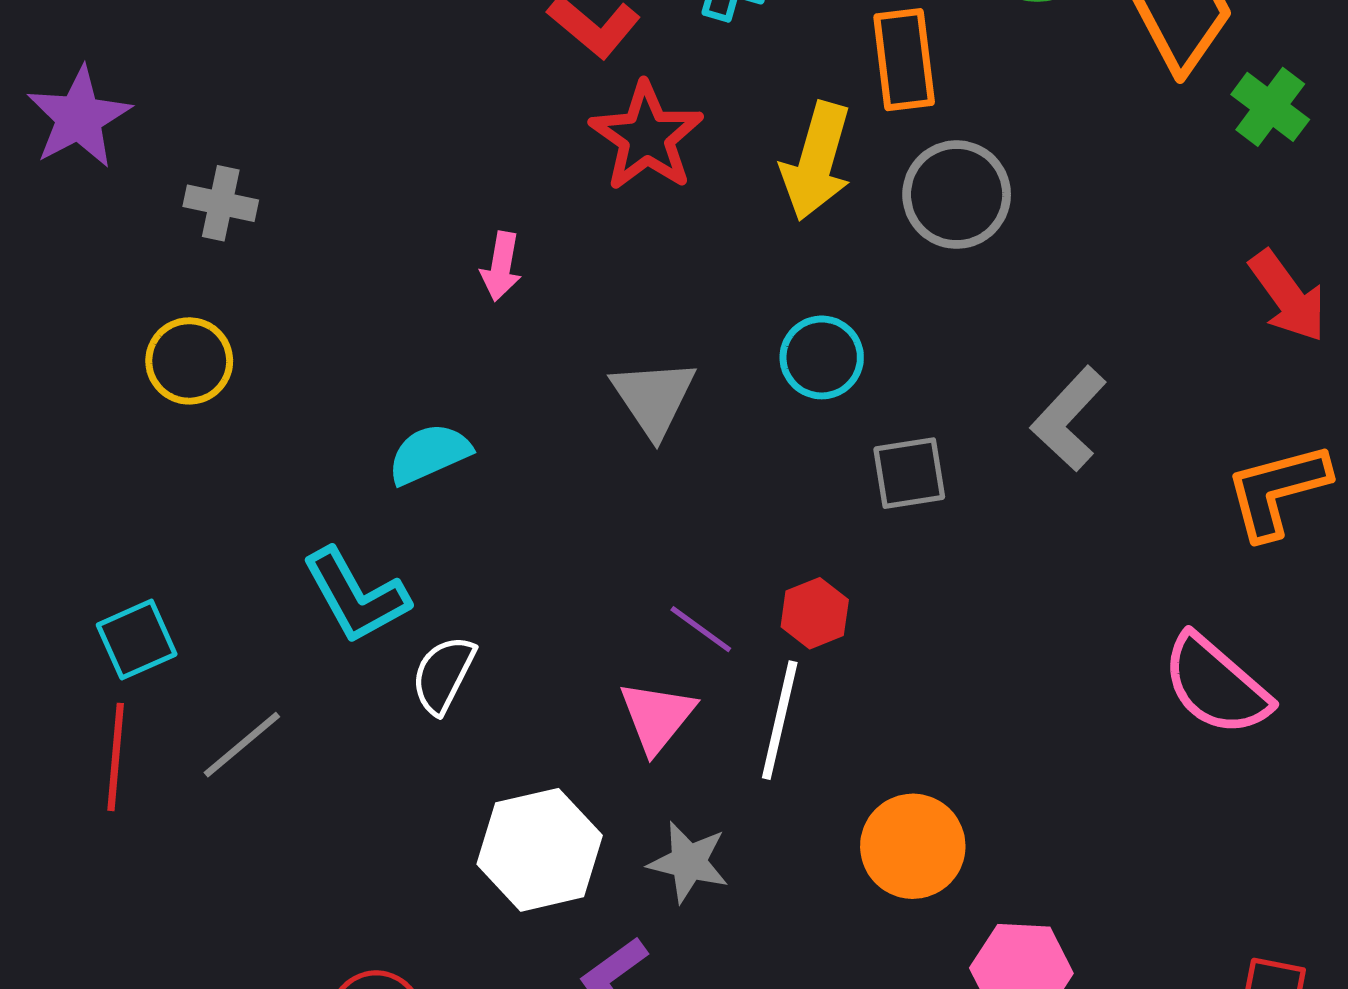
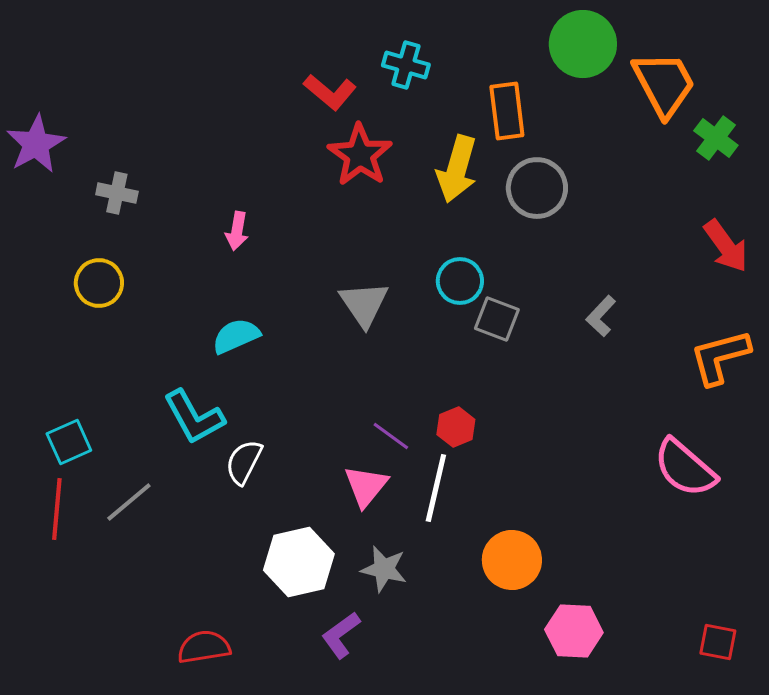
pink arrow: (501, 266) -> (237, 231), moved
gray L-shape: (1069, 419) -> (601, 316), size x0.7
gray square: (909, 473) -> (497, 319), moved, turned 30

